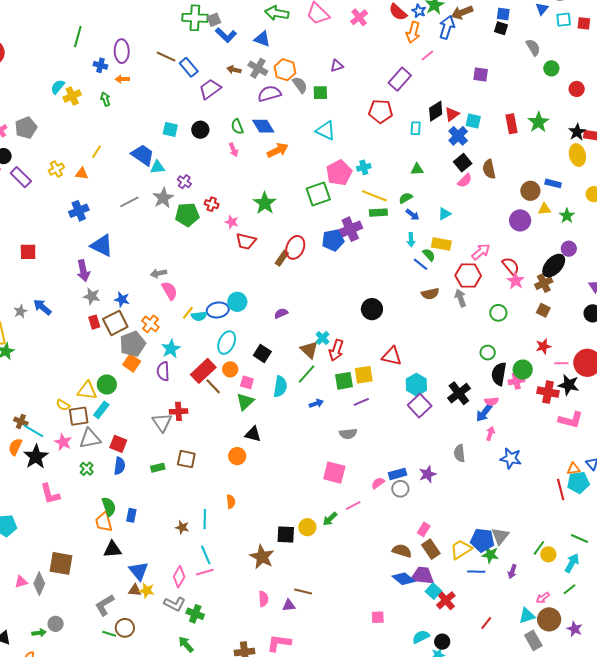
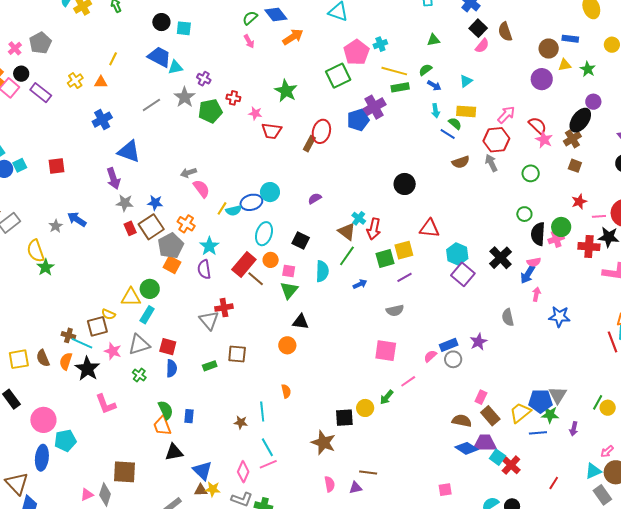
green semicircle: (237, 127) -> (250, 18), turned 77
black circle: (200, 130) -> (161, 22), moved
brown square: (79, 416) -> (97, 326), moved

